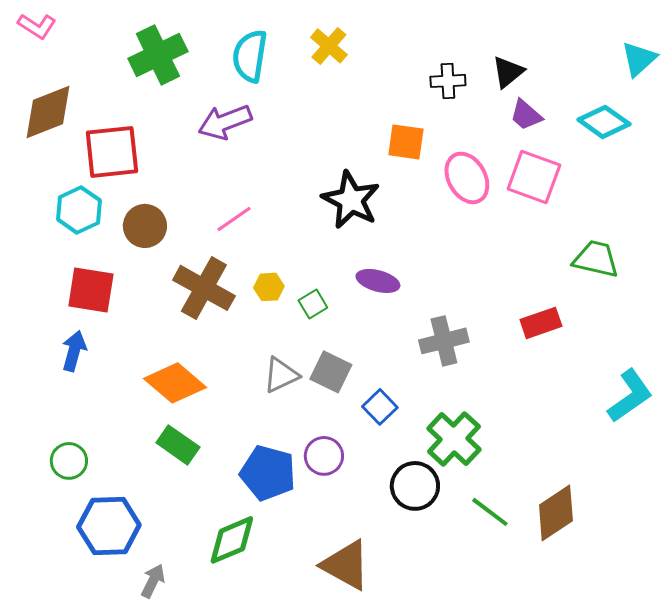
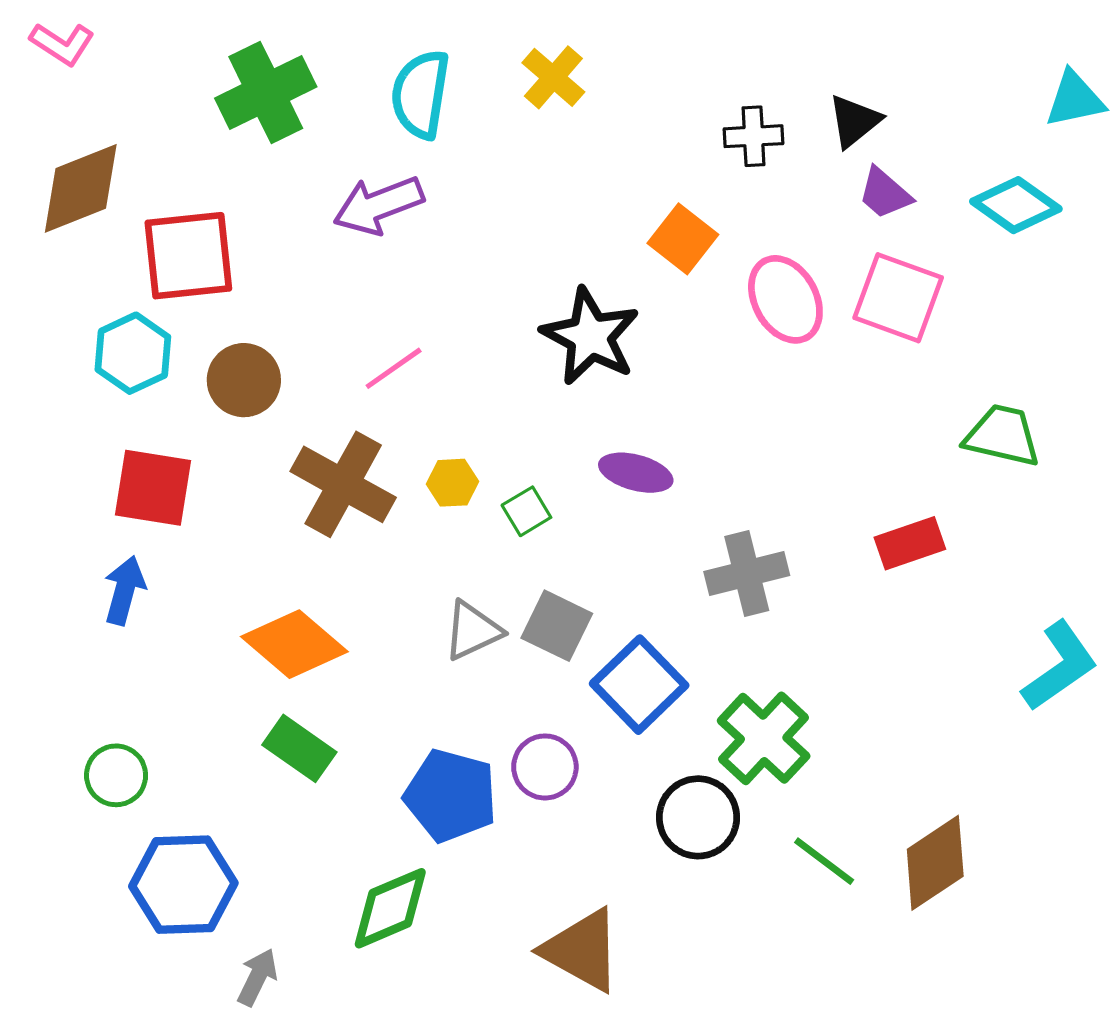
cyan triangle: (639, 59) -> (1075, 99), turned 30
orange square: (406, 142) -> (683, 239), turned 30
blue square: (380, 407) -> (639, 685), size x1.6

